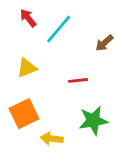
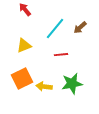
cyan line: (59, 29) -> (55, 29), moved
yellow arrow: (52, 139) -> (44, 87), moved

